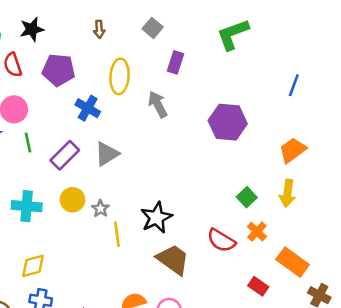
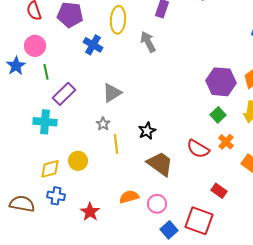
purple hexagon: (228, 122) -> (221, 82), moved
gray triangle: (107, 154) -> (112, 93), moved
purple rectangle: (65, 155) -> (64, 94), moved
yellow circle: (72, 200) -> (78, 161), moved
black star: (156, 218) -> (147, 131), size x0.7
red rectangle: (258, 286) -> (219, 191), moved

